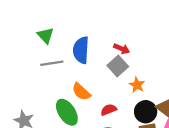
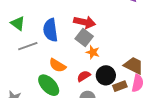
red arrow: (122, 49) -> (85, 22), size x1.5
orange star: (137, 85) -> (93, 52), moved
black circle: (146, 112) -> (106, 75), moved

